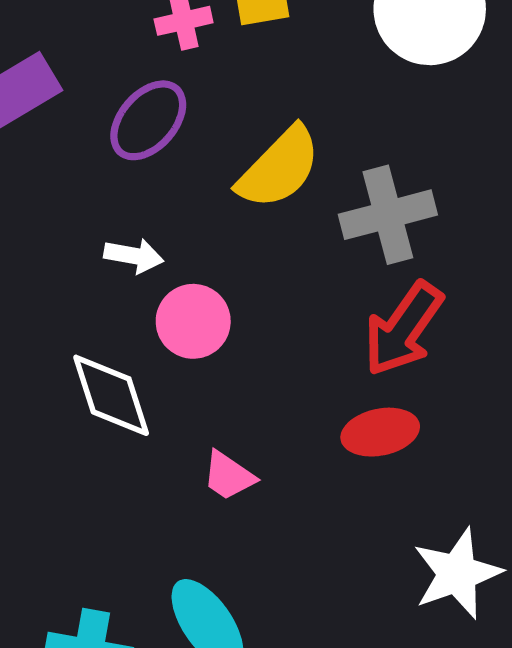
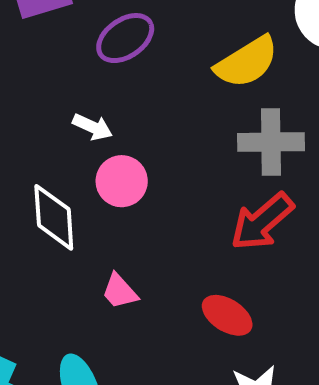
yellow semicircle: (279, 168) -> (247, 62), moved
red ellipse: (380, 432) -> (227, 315), moved, turned 30

